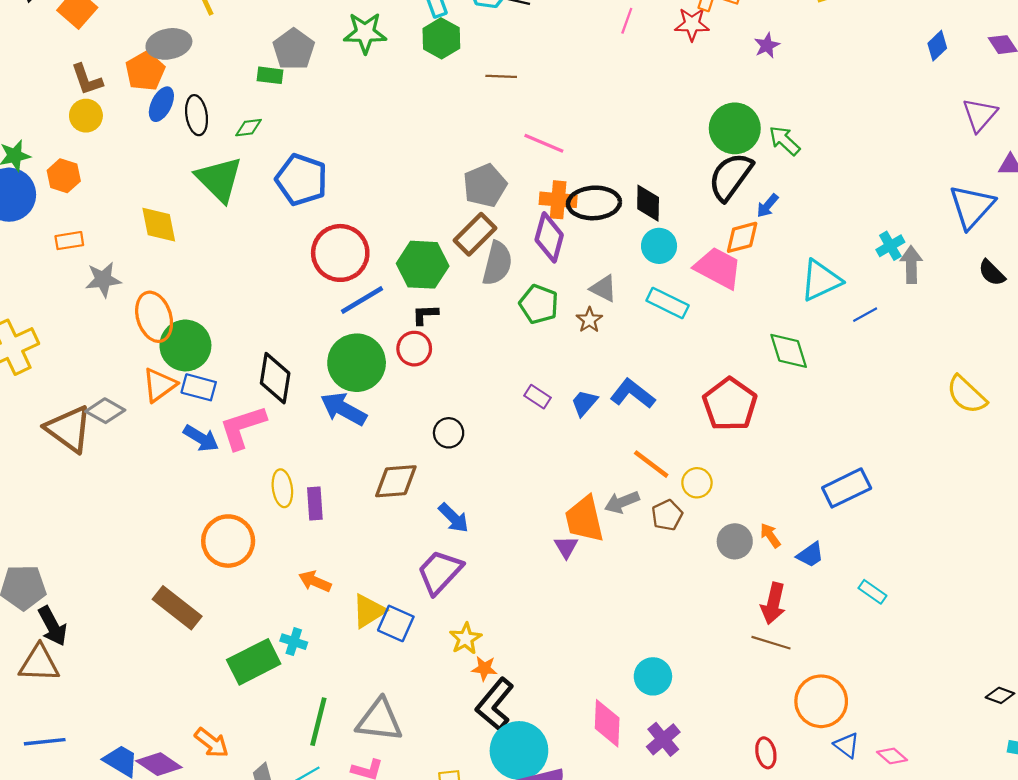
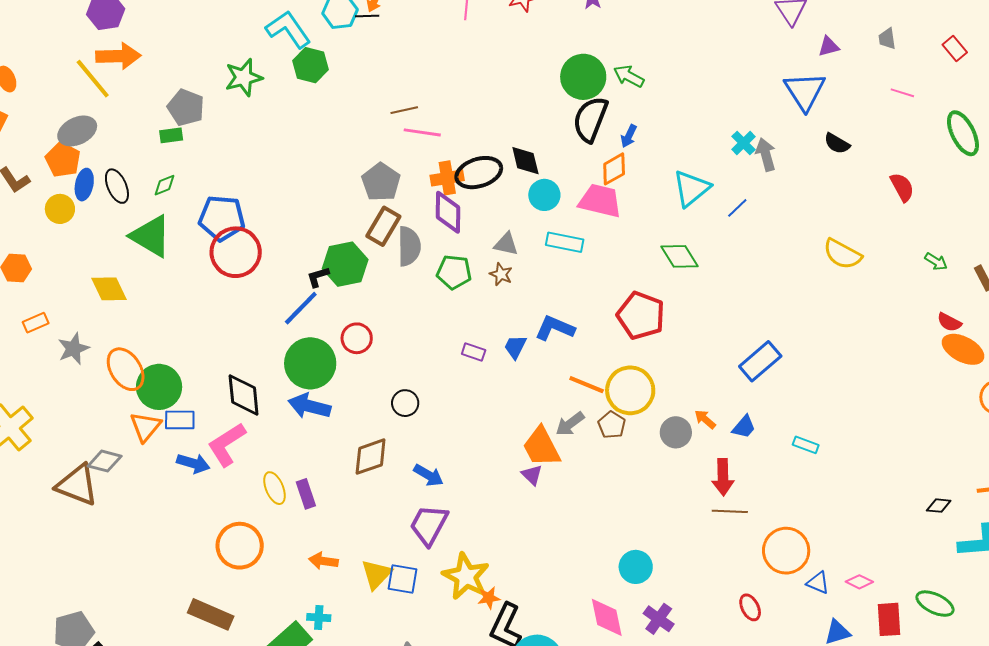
brown line: (501, 76) -> (404, 110), moved
yellow circle: (86, 116) -> (60, 209), moved
red circle: (340, 253) -> (236, 252), moved
black L-shape: (425, 315) -> (318, 277), moved
yellow circle: (697, 483) -> (630, 390), size x1.8
yellow star: (466, 639) -> (466, 576), size x1.6

